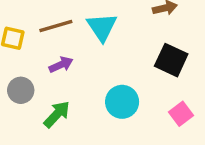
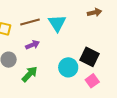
black square: (171, 60) -> (90, 57), moved
pink square: (181, 114) -> (92, 81), moved

